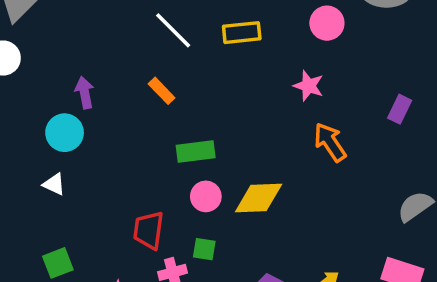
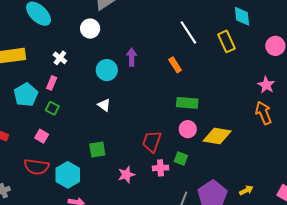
yellow rectangle: (242, 33) -> (227, 41), turned 60
pink star: (309, 86) -> (266, 85), moved
cyan circle: (65, 133) -> (107, 70), moved

